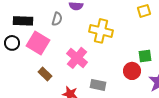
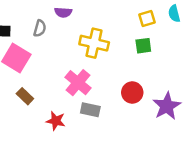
green square: (145, 56) -> (143, 46), moved
pink cross: (77, 58) -> (78, 83), moved

